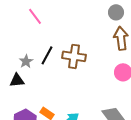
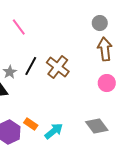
brown cross: (74, 56) -> (58, 67), turned 30

